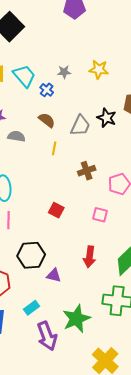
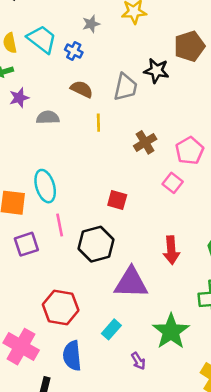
pink square: (100, 215) -> (173, 183), moved, turned 35
black hexagon: (31, 255) -> (96, 244), moved
purple triangle: (54, 275) -> (131, 283), size x1.8
purple arrow: (47, 336) -> (138, 361), size x0.5

